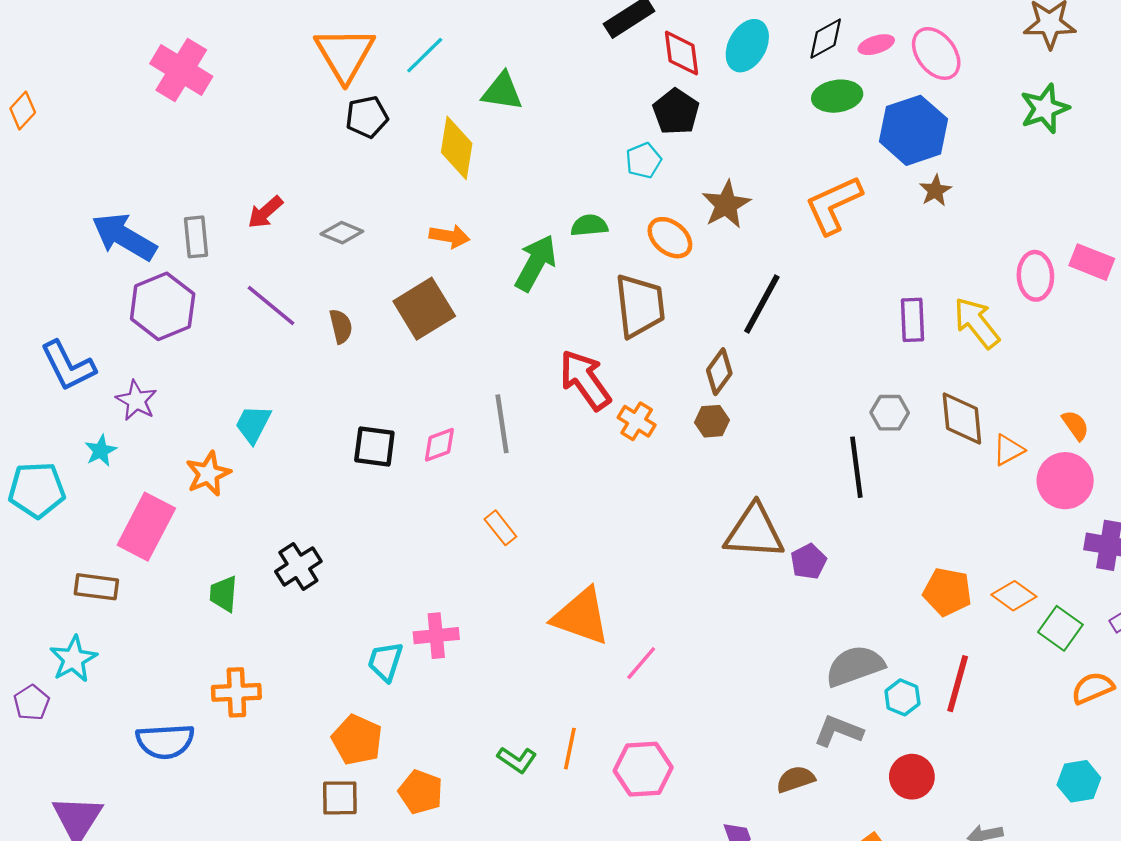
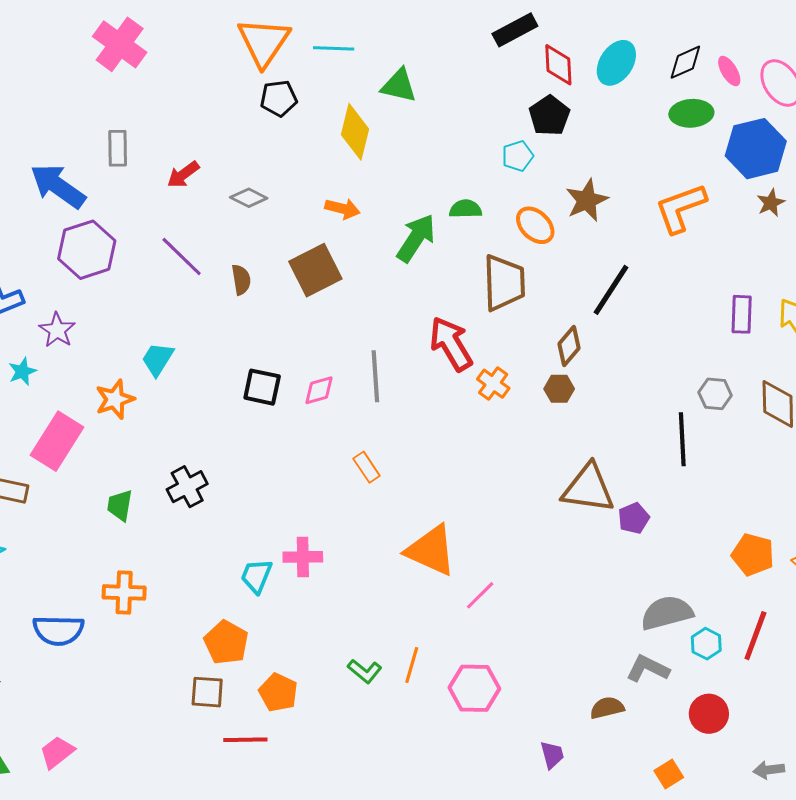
pink ellipse: (876, 45) -> (729, 71), turned 72
cyan line: (425, 55) -> (334, 48), turned 42
gray rectangle: (196, 237) -> (118, 148), moved

